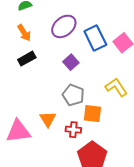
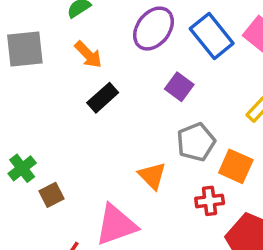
gray pentagon: (73, 95) -> (196, 142), turned -30
orange square: (92, 114) -> (236, 166), turned 30
orange triangle: (48, 119) -> (152, 176), moved

